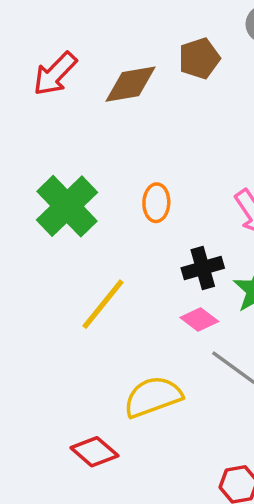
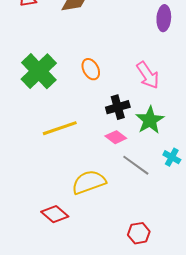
orange ellipse: (156, 203) -> (91, 69), turned -30
yellow line: (103, 304) -> (60, 128), turned 32

